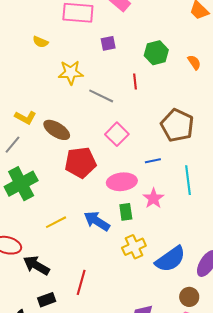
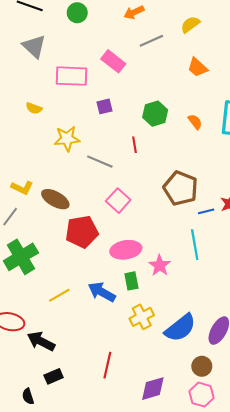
blue line: (153, 161) -> (206, 211), moved
red line: (81, 282) -> (107, 365), moved

